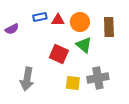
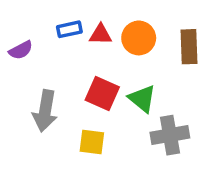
green triangle: (84, 45) -> (142, 99), moved
gray arrow: (27, 79) -> (45, 111), moved
yellow square: (73, 83) -> (92, 142), moved

